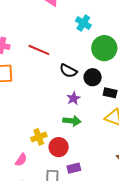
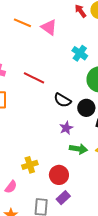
green arrow: (72, 121) -> (78, 149), moved
red circle: (59, 147) -> (59, 175), moved
purple rectangle: (74, 168) -> (63, 198), turned -32

